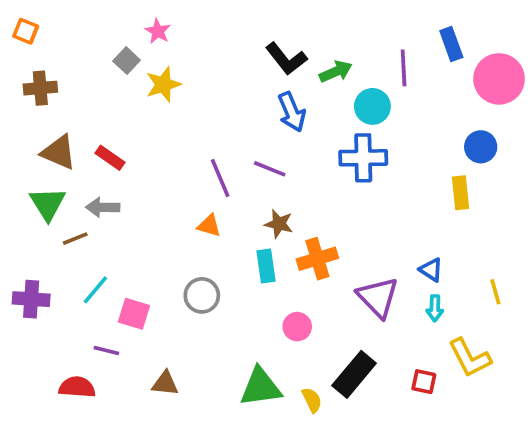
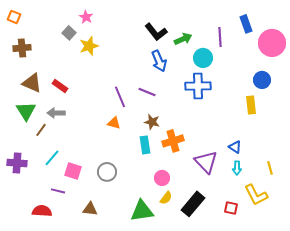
brown line: (75, 239) -> (41, 130), turned -32
yellow line: (495, 292) -> (270, 168), moved
gray circle: (202, 295) -> (107, 172), moved
yellow semicircle: (312, 400) -> (166, 198), moved, turned 64

